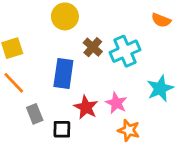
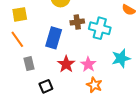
brown cross: (93, 47) -> (77, 22), turned 32
cyan cross: (125, 51) -> (100, 28), turned 30
black square: (62, 129) -> (46, 86), moved, turned -32

